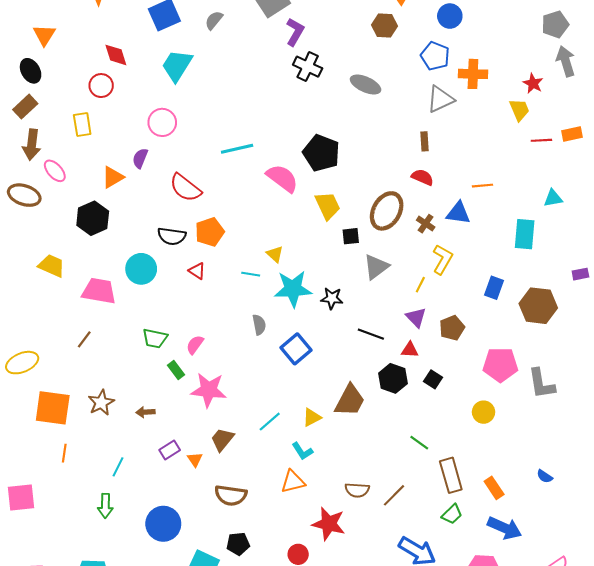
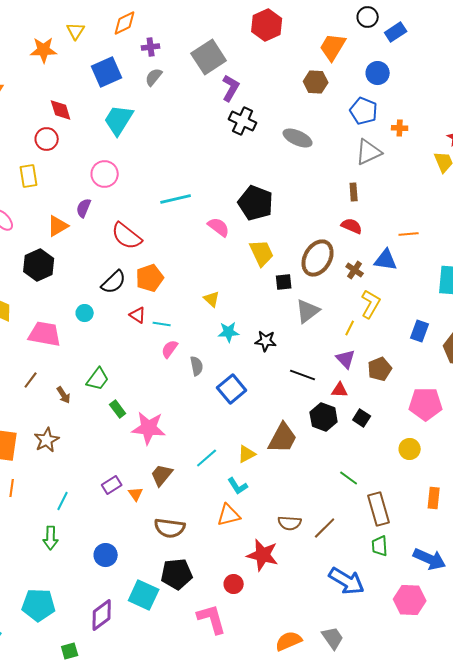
orange cross: (473, 74) -> (400, 128), size x0.6
pink semicircle: (282, 178) -> (219, 227), size x0.7
black semicircle: (172, 236) -> (114, 282), turned -52
cyan circle: (141, 269) -> (85, 313), size x0.6
cyan line: (251, 274) -> (162, 324), moved
cyan star: (293, 289) -> (229, 332), size x0.6
green trapezoid: (155, 338) -> (98, 379), turned -65
pink semicircle: (195, 345) -> (170, 349), moved
brown arrow: (145, 412) -> (64, 395), moved, turned -120
orange rectangle: (494, 488) -> (434, 498), moved, turned 40
green trapezoid: (452, 514) -> (380, 546), turned 130
blue circle: (163, 524) -> (106, 555), size x0.7
black pentagon: (238, 544) -> (177, 574), size x1.4

